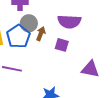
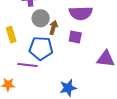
blue pentagon: (18, 36) -> (41, 48), moved, turned -30

